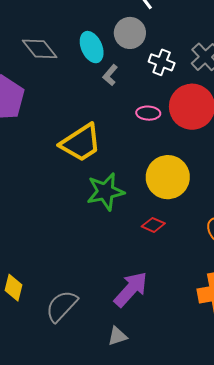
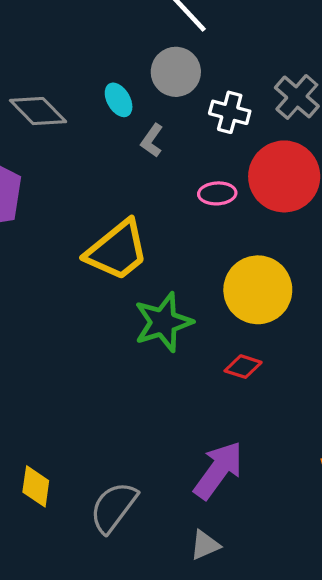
cyan ellipse: (92, 47) -> (119, 100), size x0.7

